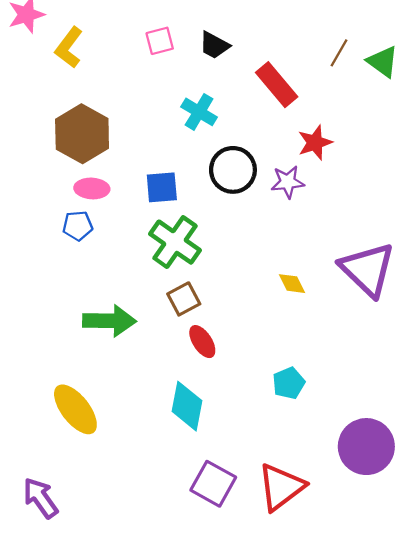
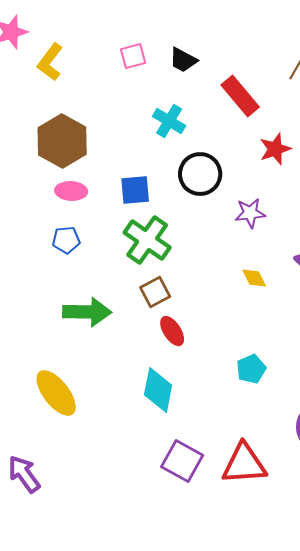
purple star: (288, 182) -> (250, 213), moved
blue pentagon: (78, 226) -> (66, 240), moved
red triangle: (281, 487) -> (244, 464), turned 33

